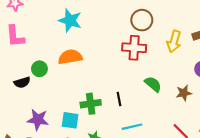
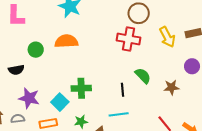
yellow arrow: (174, 42) -> (167, 37), turned -50
black semicircle: (22, 82) -> (16, 70), moved
black line: (119, 99) -> (122, 90), moved
cyan square: (70, 120) -> (60, 102), turned 30

